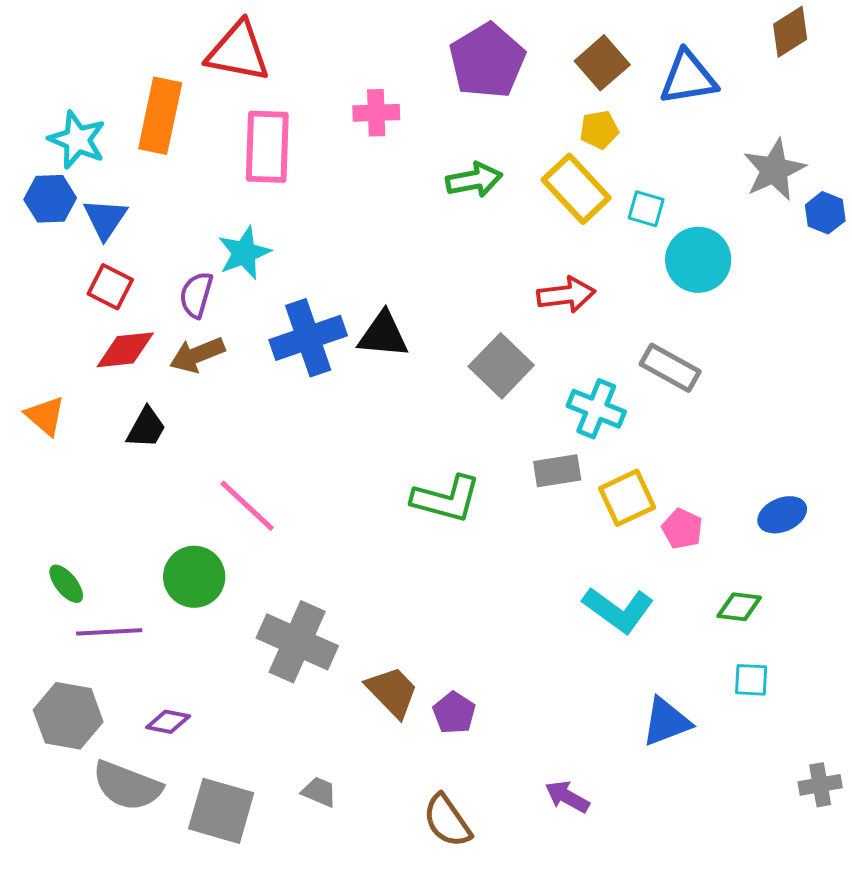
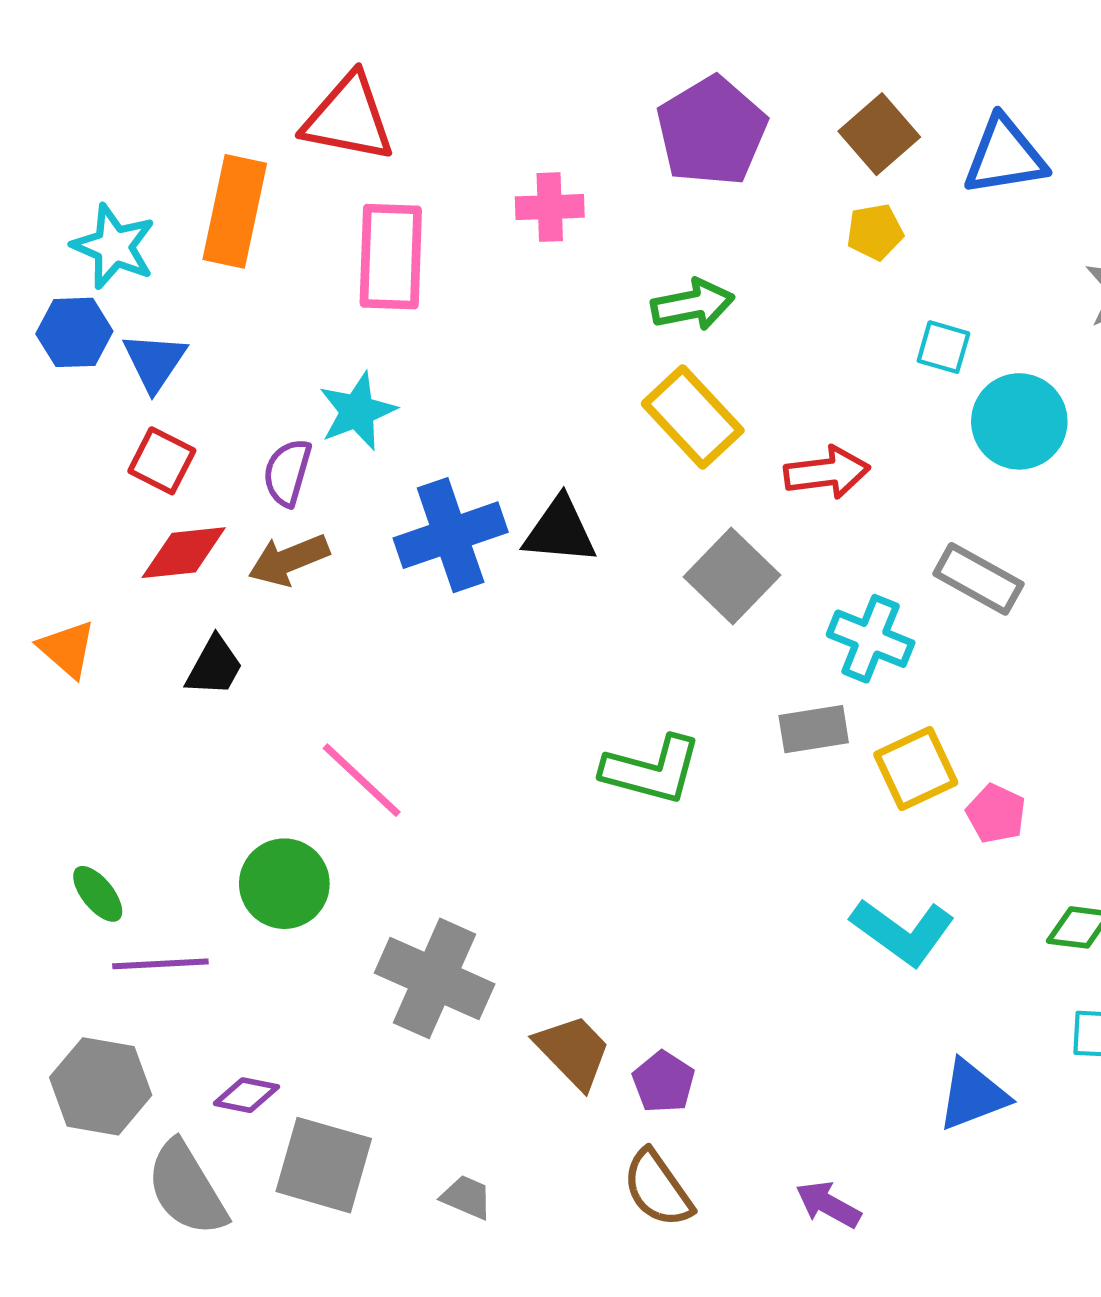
yellow rectangle: (576, 189) -> (693, 417), moved
gray semicircle: (127, 786) -> (187, 1188), turned 38
gray square: (221, 811) -> (324, 1165), moved
brown semicircle: (447, 821) -> (658, 1188), moved

